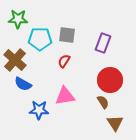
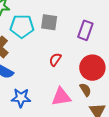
red semicircle: (64, 61) -> (55, 60), moved
pink triangle: (65, 96) -> (61, 97), moved

